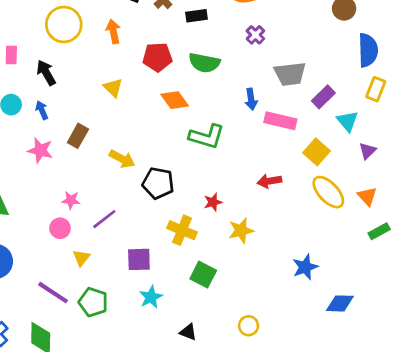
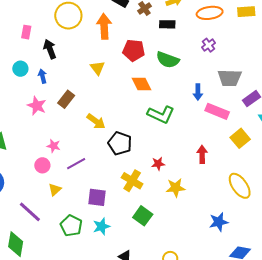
orange arrow: (113, 31) -> (104, 26), size x1.4
red arrow: (269, 181) -> (202, 154), turned 90
yellow ellipse: (328, 192) -> (240, 186), moved
green pentagon: (93, 302) -> (71, 226), moved

